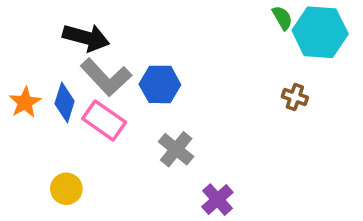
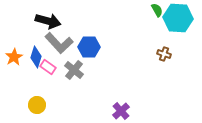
pink rectangle: (104, 120) -> (48, 67), moved, size x0.7
gray cross: (176, 149) -> (74, 70), moved

